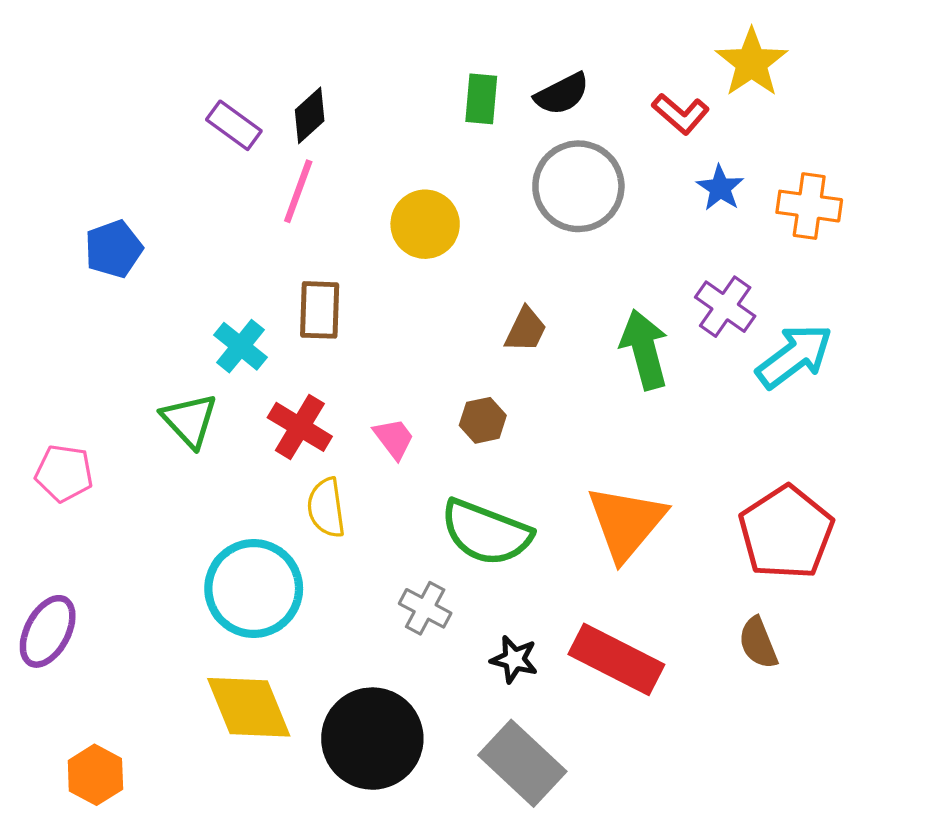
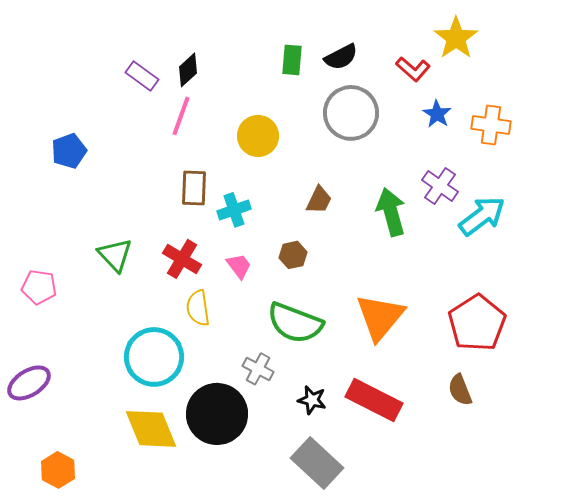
cyan cross: (240, 346) -> (234, 210), moved, turned 32
purple ellipse: (48, 631) -> (29, 383), turned 30
black circle: (372, 739) -> (217, 414), moved

